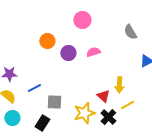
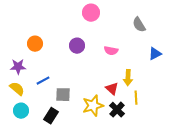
orange circle: (47, 41) -> (35, 44), moved
pink semicircle: (93, 52) -> (111, 51), moved, turned -152
yellow line: (127, 105) -> (136, 98), turned -64

